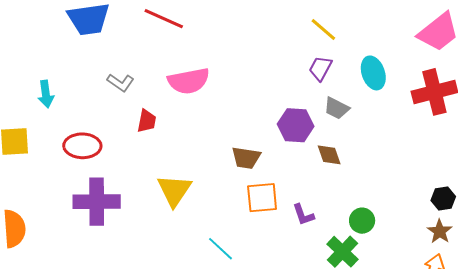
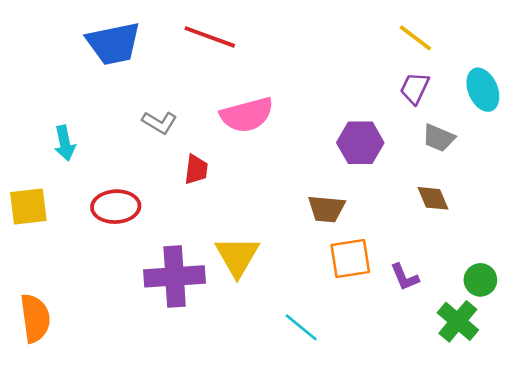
purple hexagon: (296, 125) -> (360, 143), moved
purple cross: (97, 202) -> (175, 276), moved

